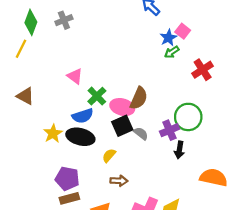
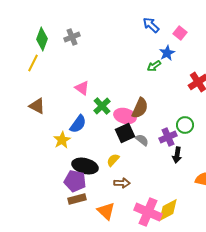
pink square: (183, 31) -> (180, 33), moved
green arrow: (172, 52) -> (154, 66), moved
blue semicircle: (83, 116) -> (78, 124), moved, turned -36
green circle: (188, 117) -> (185, 125), size x0.7
black ellipse: (80, 137) -> (85, 166), moved

